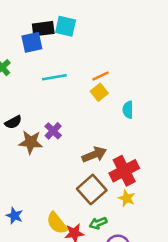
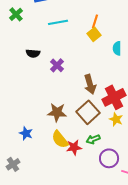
orange line: (100, 76) -> (95, 21), turned -48
black semicircle: (13, 122) -> (33, 53), moved, turned 32
brown star: (31, 142) -> (57, 112), moved
brown arrow: (94, 155) -> (90, 84), turned 96

